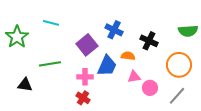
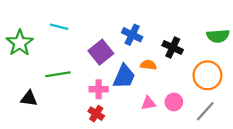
pink triangle: (134, 77) -> (148, 103), moved

